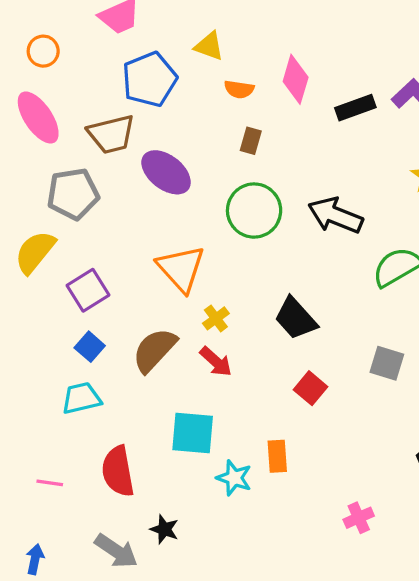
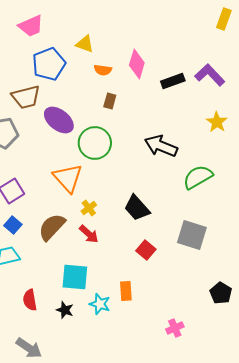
green circle: (254, 211) -> (95, 143), moved
gray square: (387, 363) -> (192, 235), size x1.4
red semicircle: (118, 471) -> (30, 300), size x0.7
black star: (164, 529) -> (65, 310), moved

